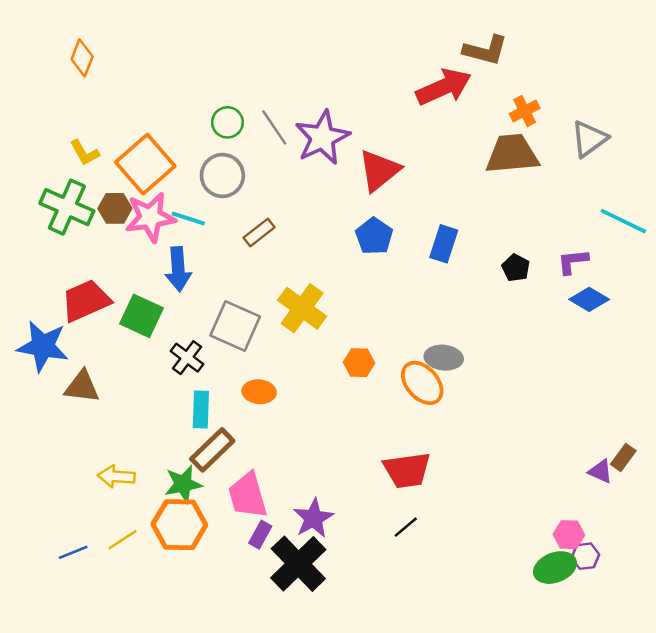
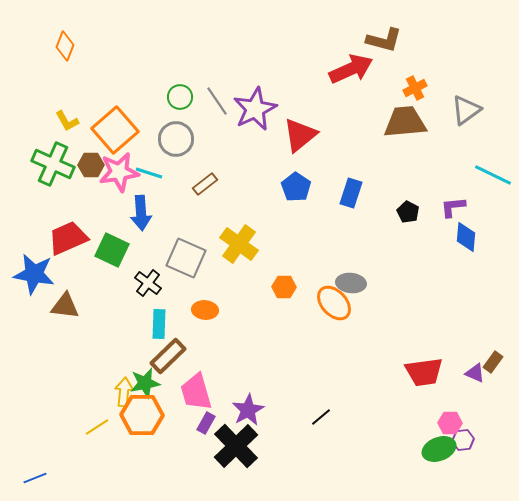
blue diamond: (589, 299) -> (466, 237), turned 64
red trapezoid: (407, 470) -> (424, 372), moved
yellow arrow: (116, 476) -> (124, 392), moved, turned 92
blue line: (73, 552) -> (35, 478), moved

